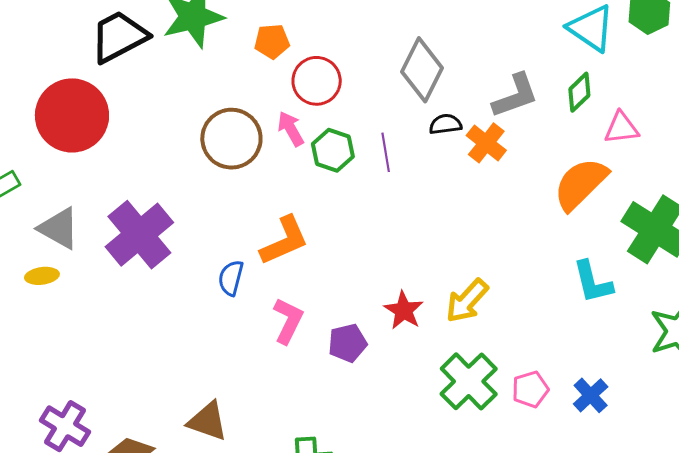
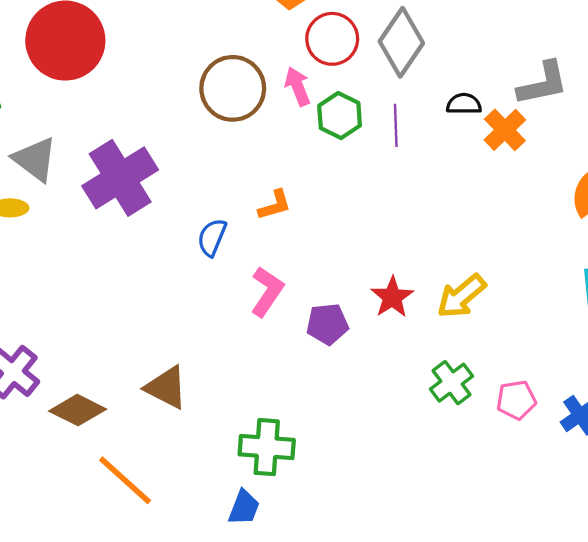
gray diamond: (422, 70) -> (401, 42), moved
orange L-shape: (284, 241) -> (275, 205), size x0.6
green cross: (469, 381) -> (451, 383), size x0.7

